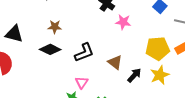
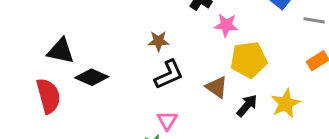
brown star: (55, 27) -> (158, 41), moved
yellow pentagon: (158, 48) -> (249, 60), moved
black diamond: (50, 49) -> (92, 77), moved

